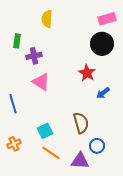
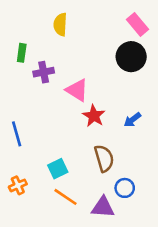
pink rectangle: (107, 19) -> (138, 24), turned 66
red star: (87, 73) -> (94, 116), moved
pink triangle: (41, 82) -> (77, 90), moved

